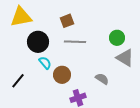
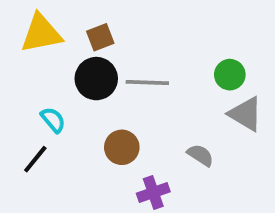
brown square: (67, 21) -> (100, 37), moved
black circle: (38, 42) -> (96, 79), moved
cyan semicircle: (45, 63) -> (53, 120), moved

